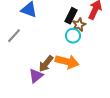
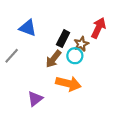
black rectangle: (71, 16) -> (63, 39), moved
brown arrow: (46, 64) -> (53, 59), moved

